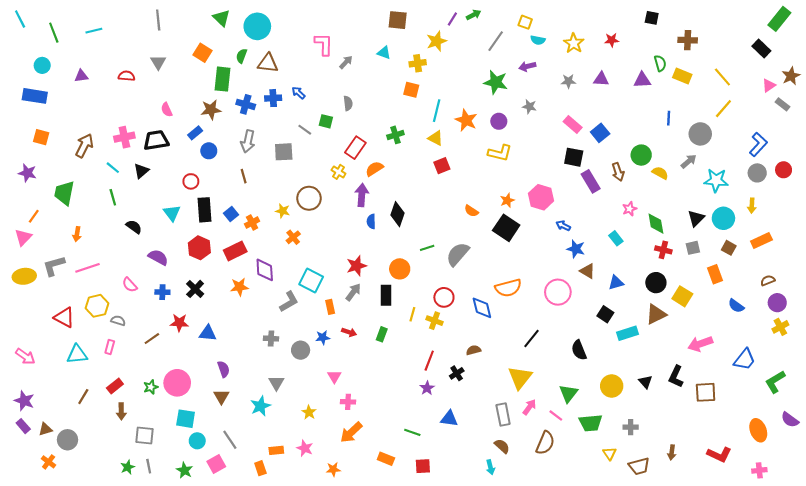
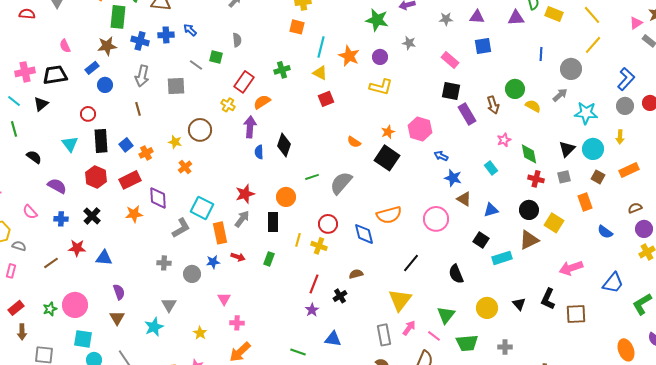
blue square: (600, 133) -> (483, 46), moved, turned 30
orange rectangle: (330, 307) -> (220, 233), size x1.5

